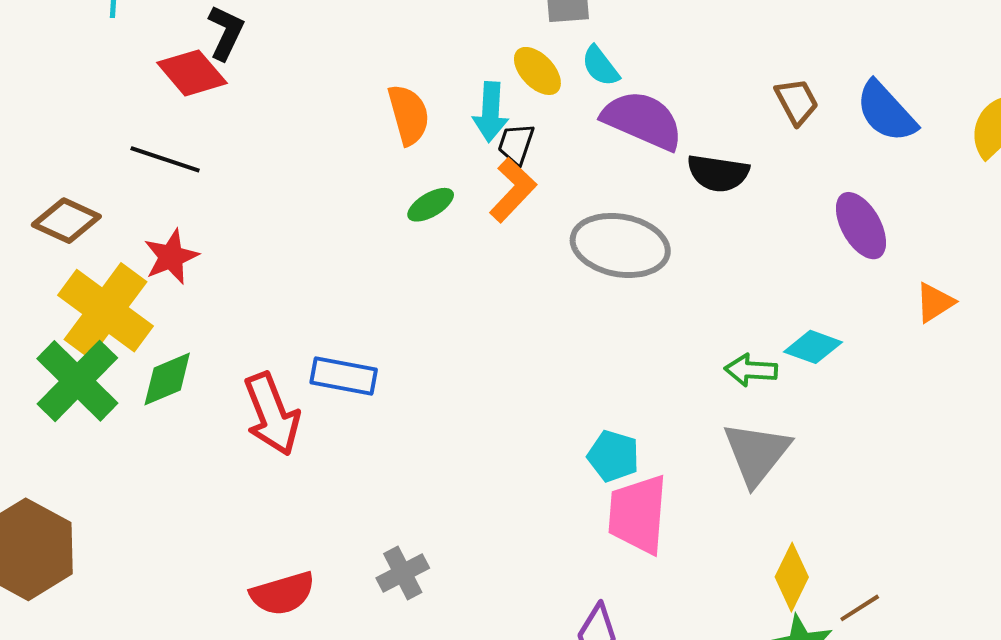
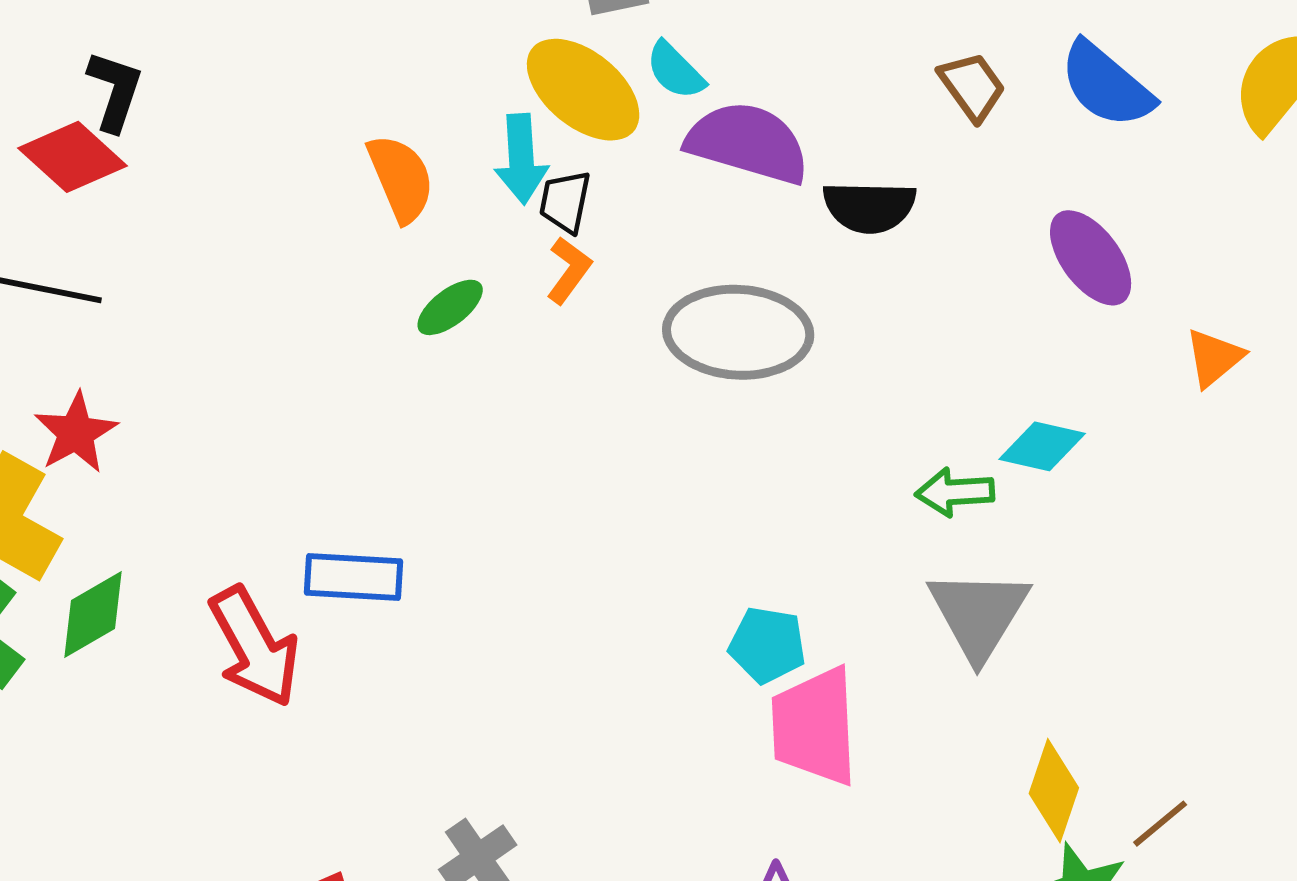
yellow ellipse: (537, 71) -> (583, 90), size x1.5
orange L-shape: (513, 190) -> (569, 270), size x0.7

